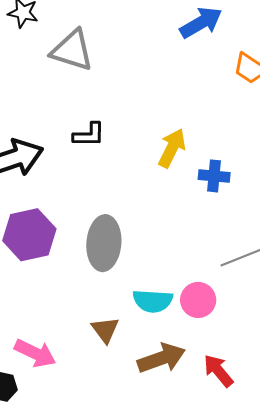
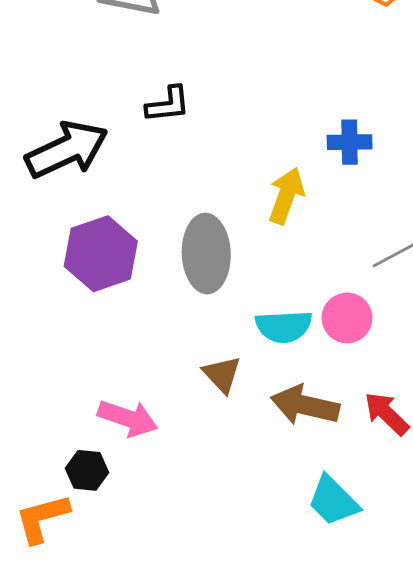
yellow arrow: (172, 148) -> (286, 196), moved
brown arrow: (161, 358) -> (305, 405), turned -141

